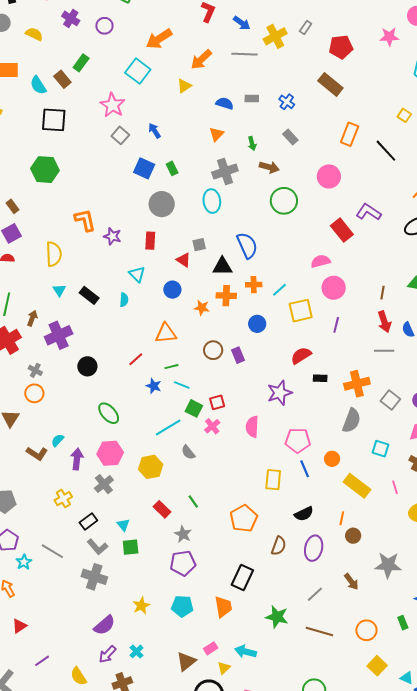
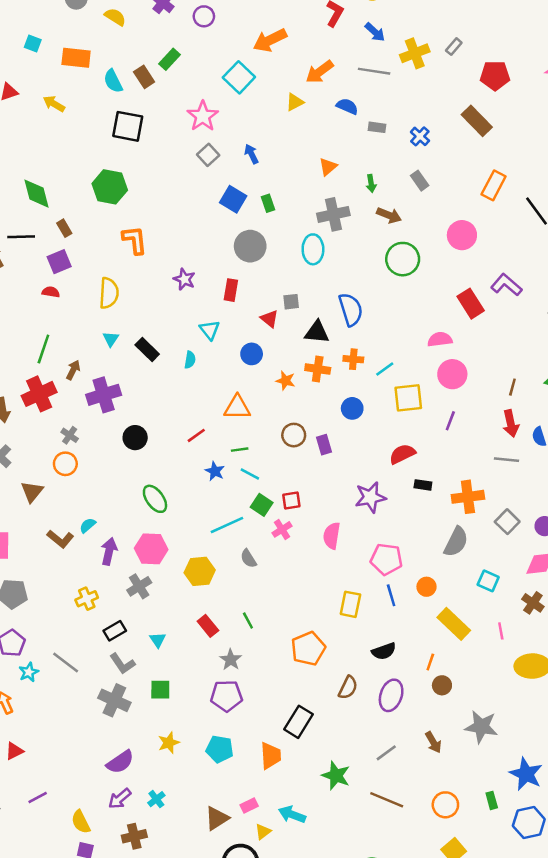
blue semicircle: (225, 103) -> (347, 106), moved
orange L-shape: (85, 220) -> (135, 240), moved
green square: (131, 547) -> (160, 690), moved

